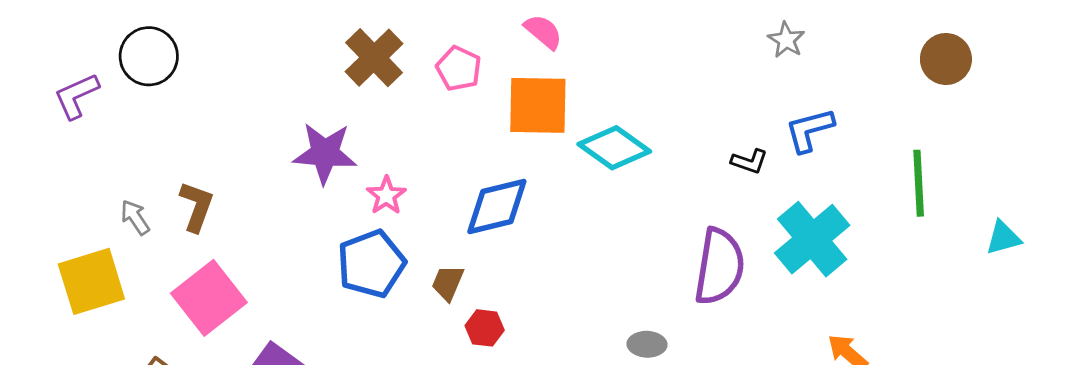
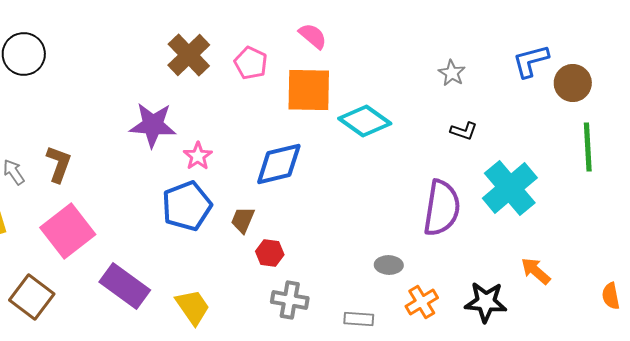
gray star: (786, 40) -> (452, 73), moved
brown circle: (946, 59) -> (573, 83), moved
blue L-shape: (809, 130) -> (531, 61), moved

